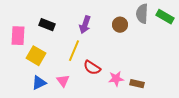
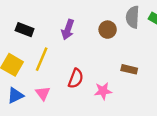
yellow line: (74, 51) -> (42, 59), moved
red semicircle: (92, 68) -> (76, 78), turned -102
brown rectangle: (137, 84) -> (129, 69), moved

